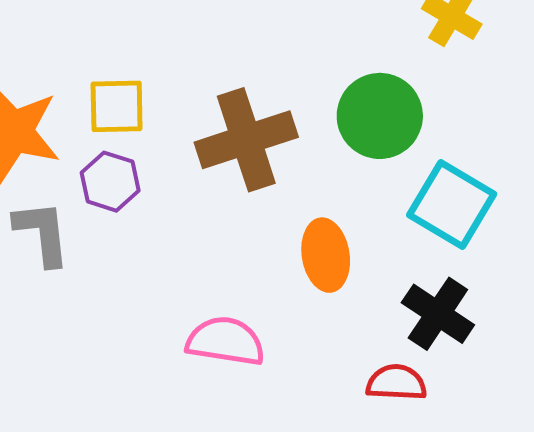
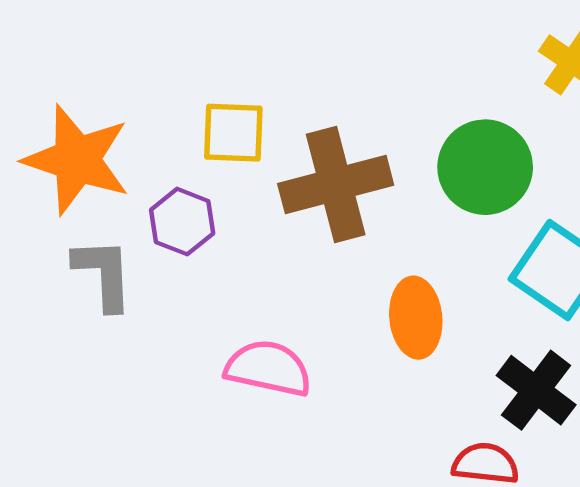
yellow square: (117, 106) -> (233, 133), moved
pink semicircle: (225, 341) -> (268, 368), moved

